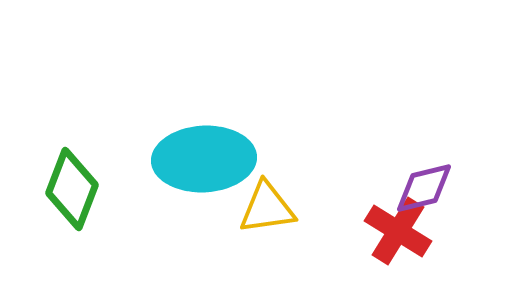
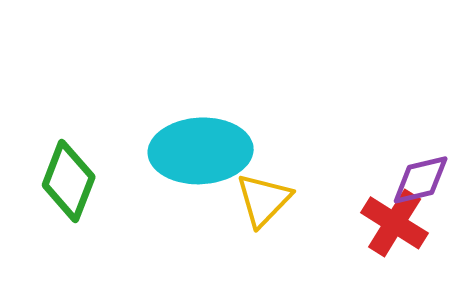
yellow triangle: (267, 208) -> (264, 200), turned -38

